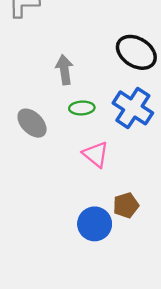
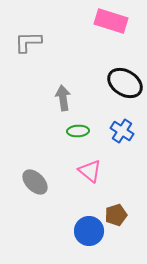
blue cross: (133, 108) -> (122, 131), size x0.7
gray ellipse: (32, 123) -> (35, 182), moved

